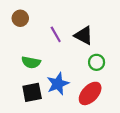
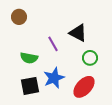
purple line: (56, 34) -> (53, 44), moved

